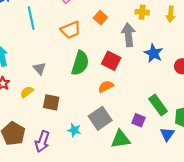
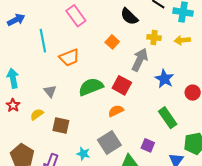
yellow arrow: (170, 14) -> (182, 40), turned 77
orange trapezoid: (71, 30) -> (69, 58), moved
gray arrow: (128, 35) -> (140, 60), turned 30
green semicircle: (80, 63) -> (91, 87), turned -130
green rectangle: (158, 105) -> (168, 118), moved

